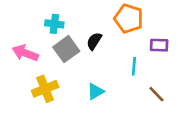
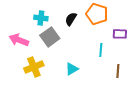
black semicircle: (94, 41) -> (71, 19), moved
brown line: (156, 94) -> (118, 71), turned 48

